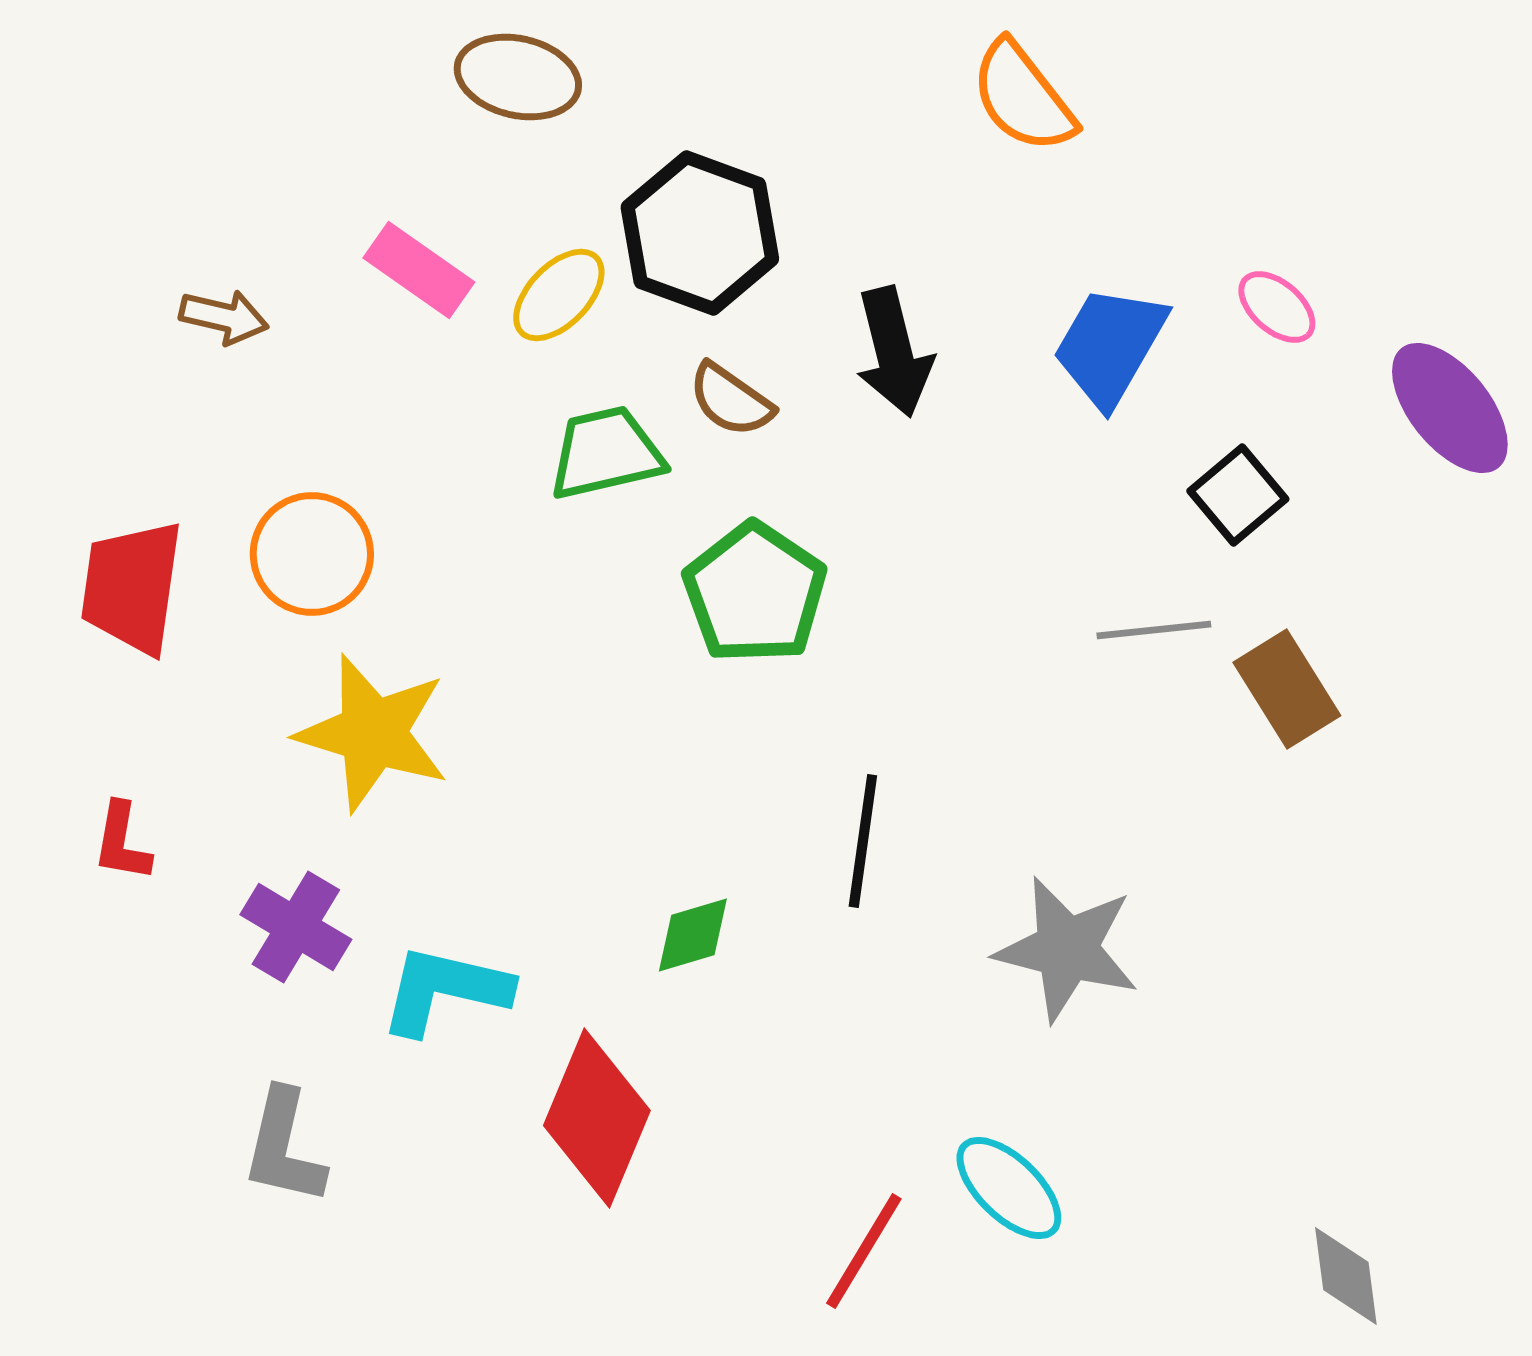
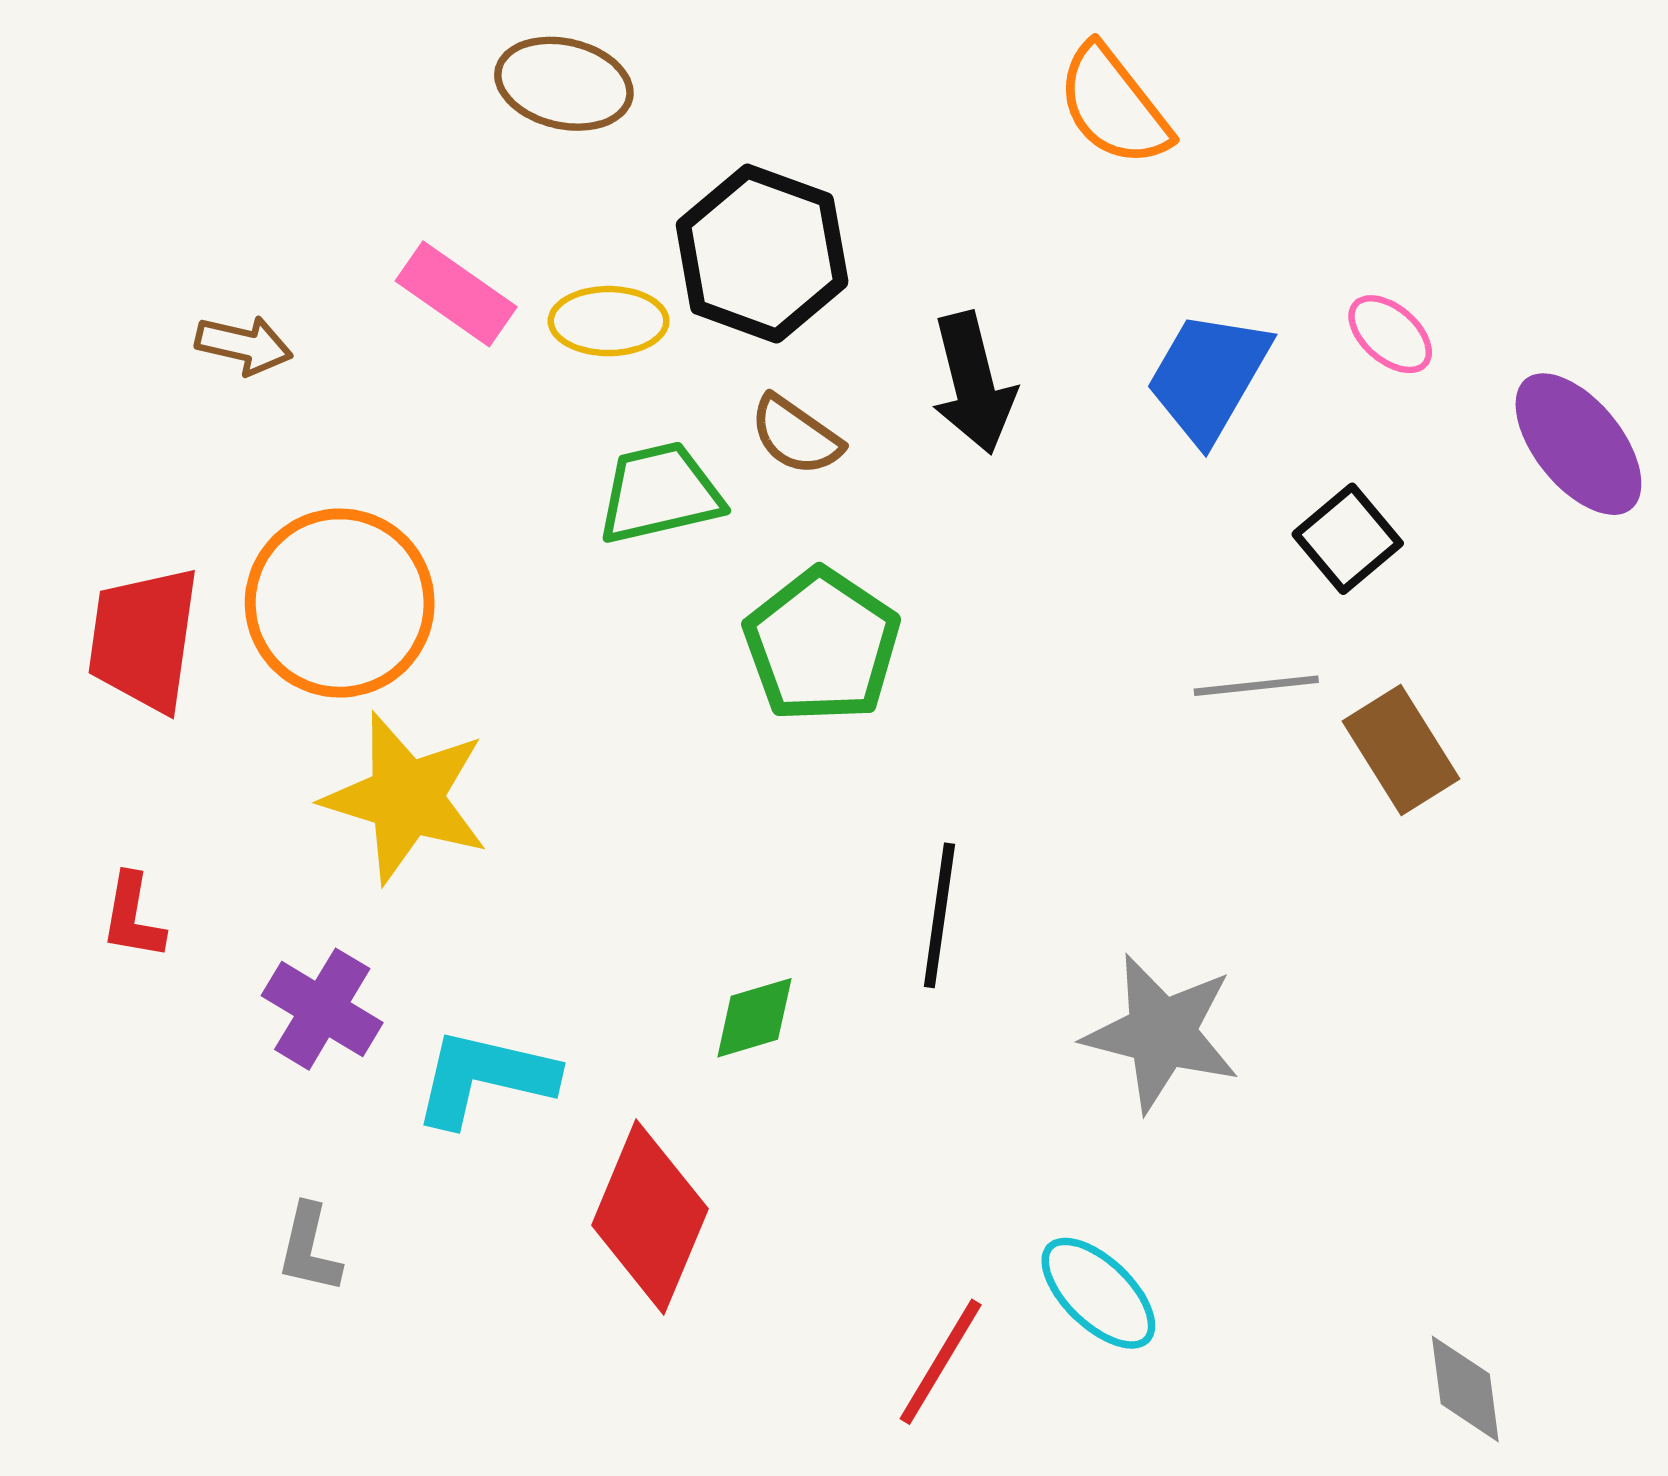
yellow ellipse: (559, 295) -> (609, 321), turned 46
orange circle: (312, 554) -> (340, 603), size x1.4
gray L-shape: (284, 1147) -> (309, 1249), size x0.7

